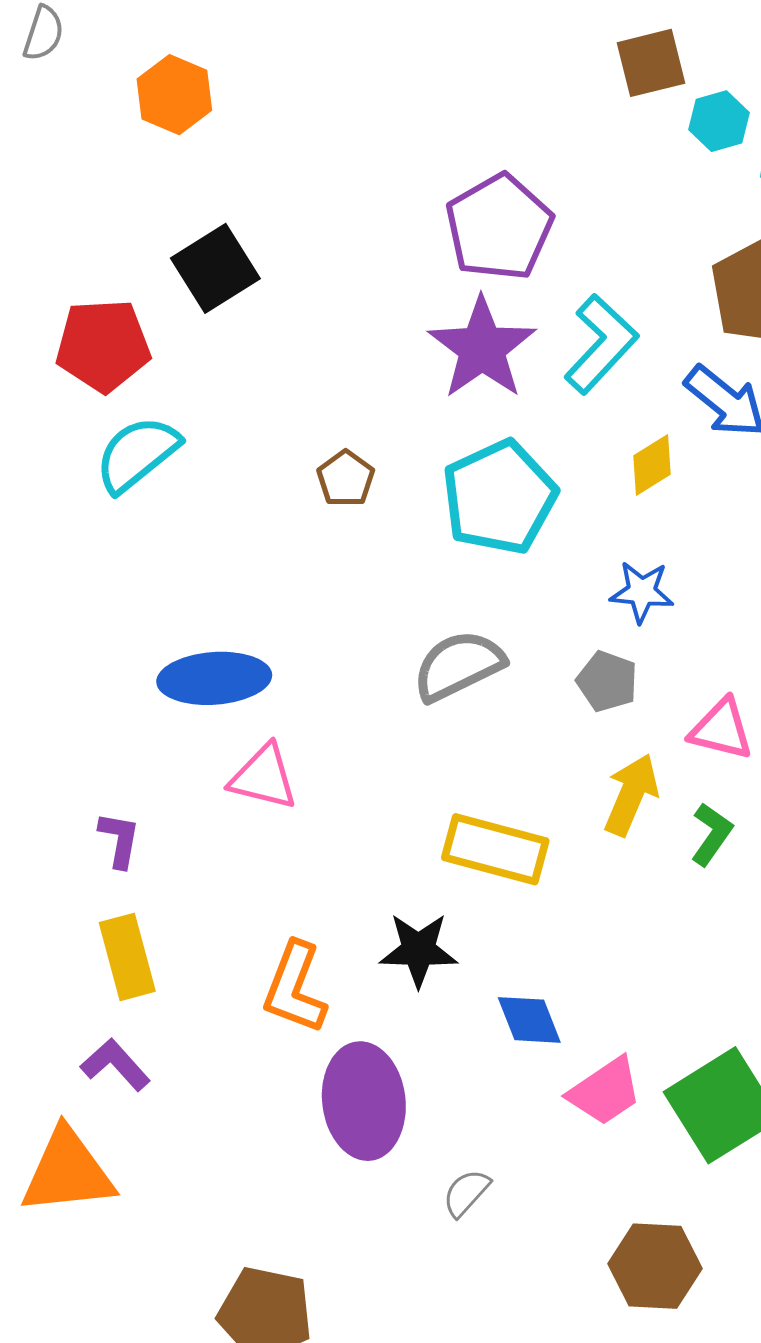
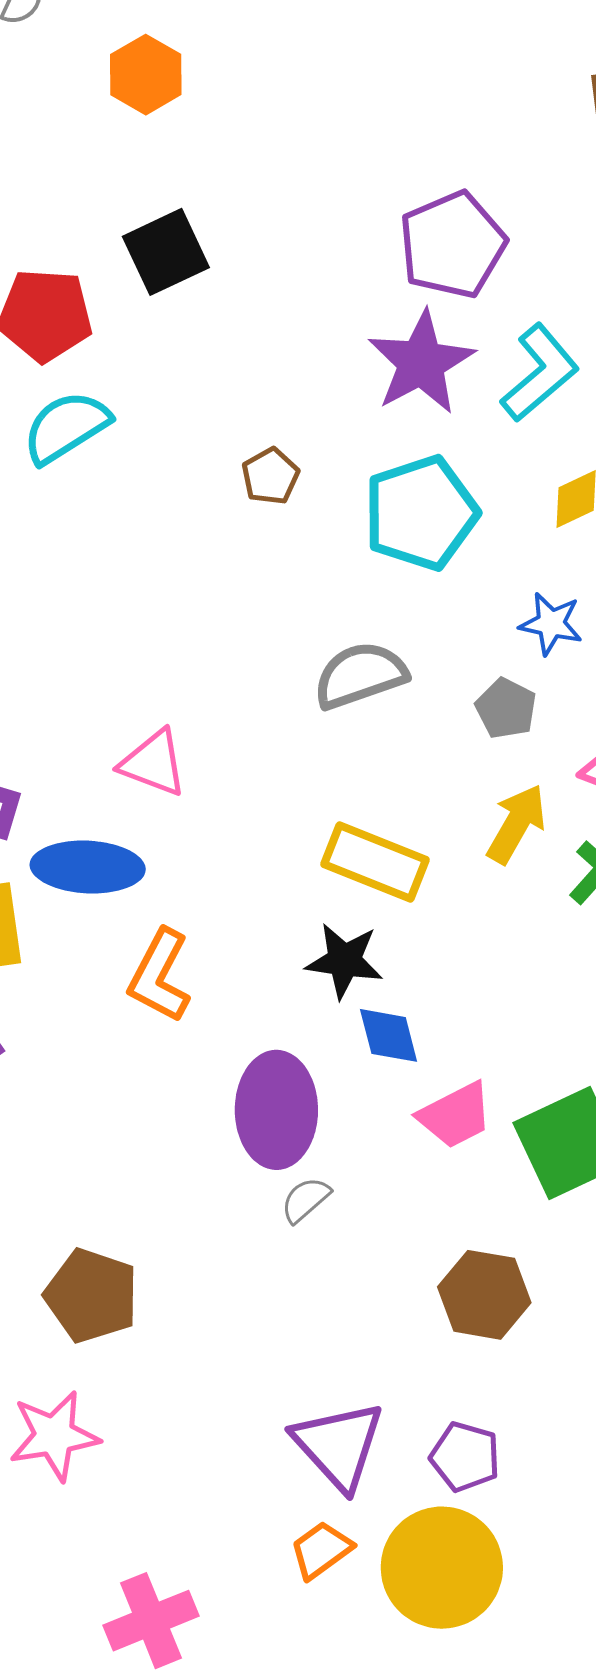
blue ellipse: (214, 678) -> (88, 867), moved
black star: (418, 950) -> (344, 961), moved
purple ellipse: (364, 1101) -> (276, 1110), moved

